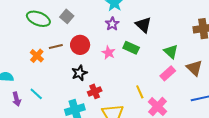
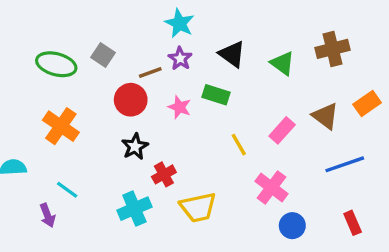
brown line: (56, 47) -> (150, 73), moved
green triangle: (171, 52) -> (282, 63), moved
orange cross: (37, 56) -> (61, 126), size x1.5
yellow line: (140, 92) -> (239, 145), moved
purple arrow: (17, 99) -> (47, 215), moved

